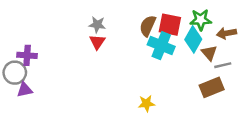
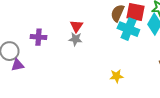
gray star: (97, 25) -> (75, 39), moved
purple cross: (27, 55) -> (38, 37), moved

